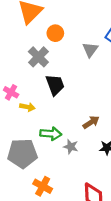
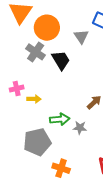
orange circle: (55, 33) -> (47, 28), size x1.6
black trapezoid: (55, 85) -> (61, 60), moved
pink cross: (11, 92) -> (17, 89), turned -32

